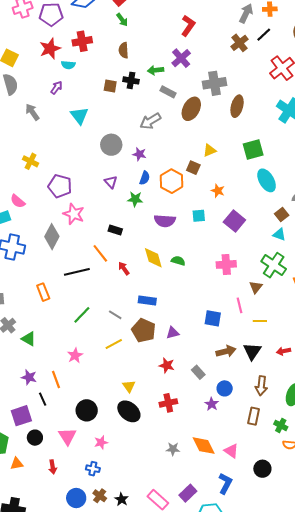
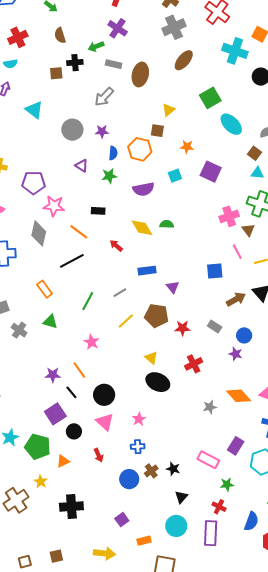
gray cross: (215, 83) -> (174, 27), moved
brown ellipse: (237, 106) -> (184, 60), turned 40
orange line: (100, 253) -> (79, 232), moved
pink cross: (226, 264) -> (229, 216), moved
gray line: (115, 315) -> (120, 293), turned -48
brown pentagon: (144, 330) -> (156, 316), moved
purple triangle: (173, 333) -> (173, 287), moved, turned -40
green triangle: (29, 339) -> (50, 322), moved
black circle: (87, 410) -> (104, 395), moved
brown cross: (100, 496) -> (151, 471), turned 32

